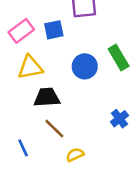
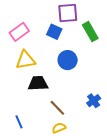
blue square: (54, 30) -> (54, 32), moved, turned 35
green rectangle: (119, 58) -> (90, 32), moved
brown line: (54, 129) -> (57, 108), moved

